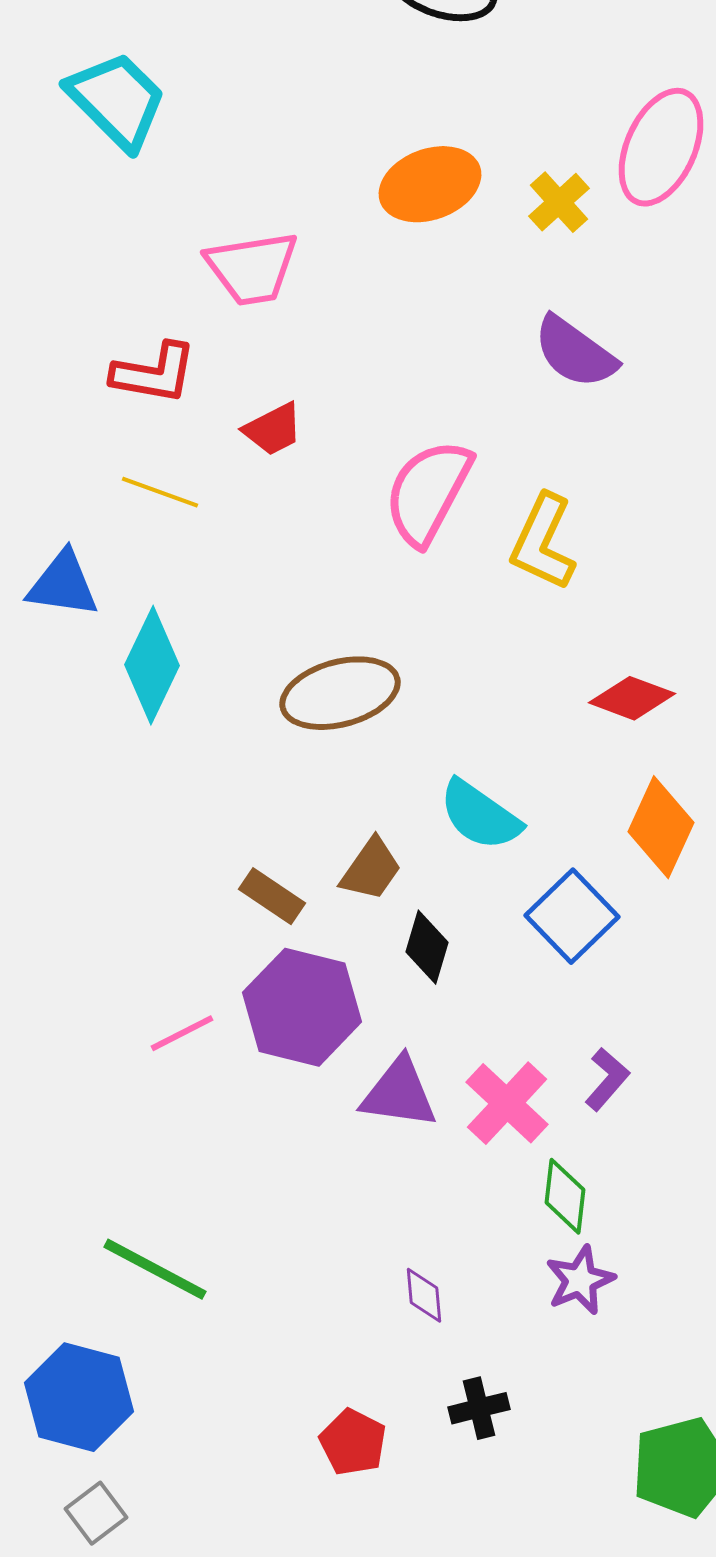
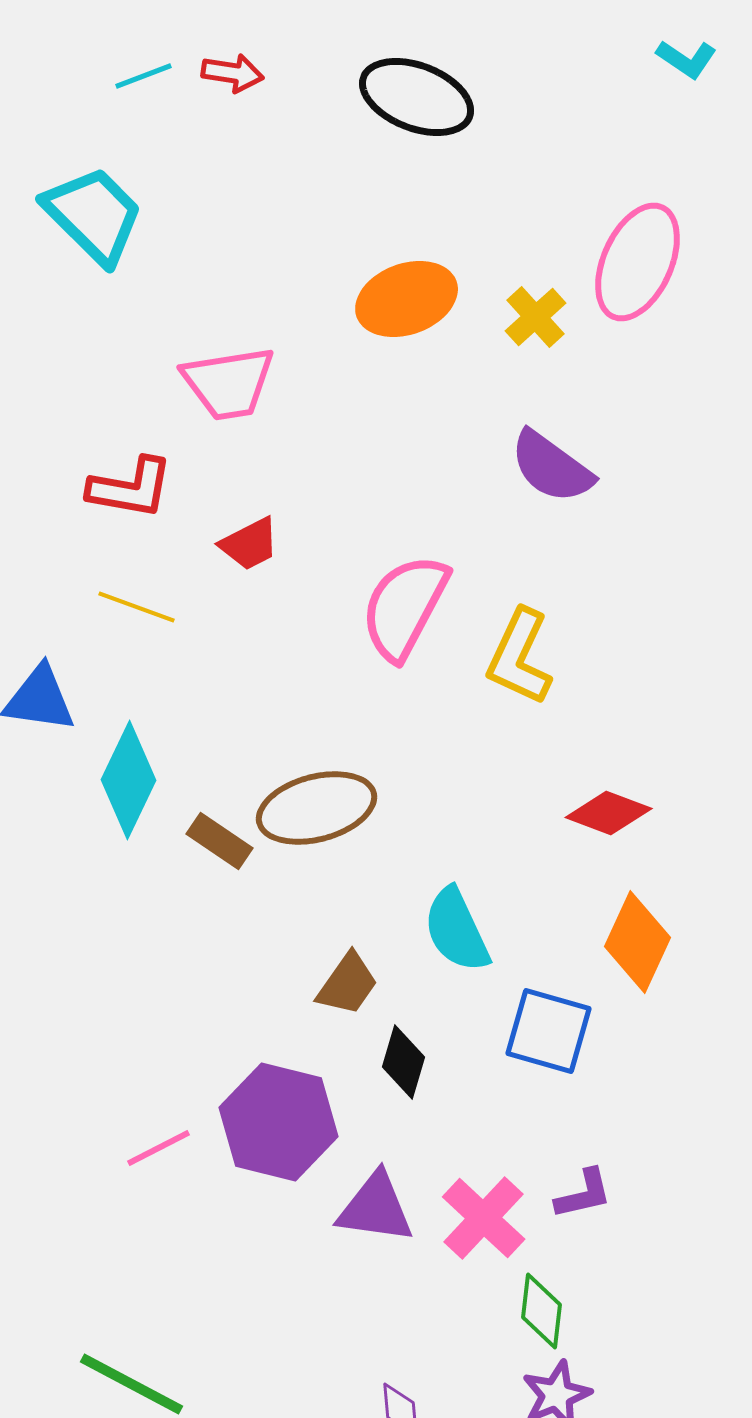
cyan semicircle: (480, 815) -> (457, 930), turned 30
brown rectangle: (272, 896) -> (220, 841), moved
blue square: (572, 916) -> (549, 1031), turned -30
purple L-shape: (607, 1079) -> (584, 1194), turned 36

